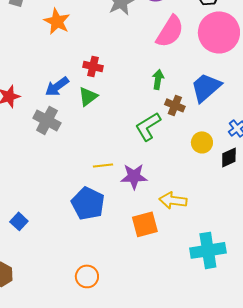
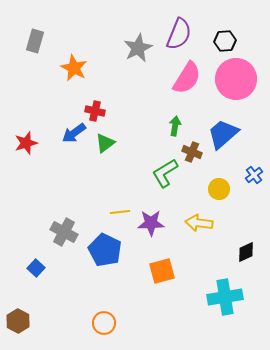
red cross: (93, 66) -> (95, 111), moved
gray cross: (47, 120) -> (64, 232), moved
black diamond: (229, 157) -> (246, 252), moved
yellow arrow: (173, 200) -> (199, 223), moved

